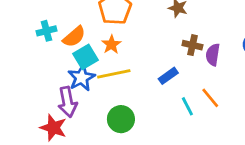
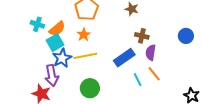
cyan cross: (47, 31) -> (37, 24), turned 32
purple semicircle: (213, 55) -> (151, 52), moved
cyan square: (86, 57) -> (55, 43), moved
blue rectangle: (168, 76) -> (124, 58), size x1.5

